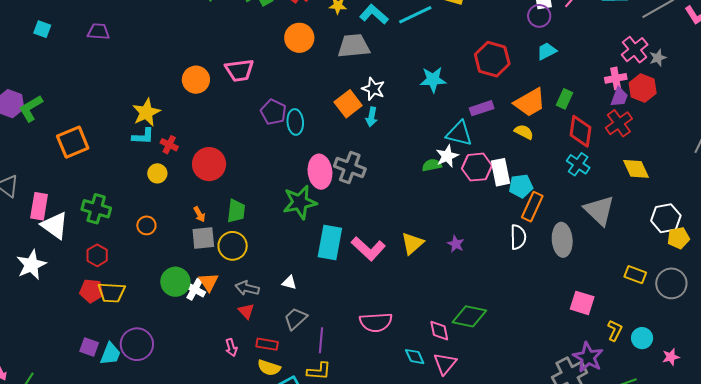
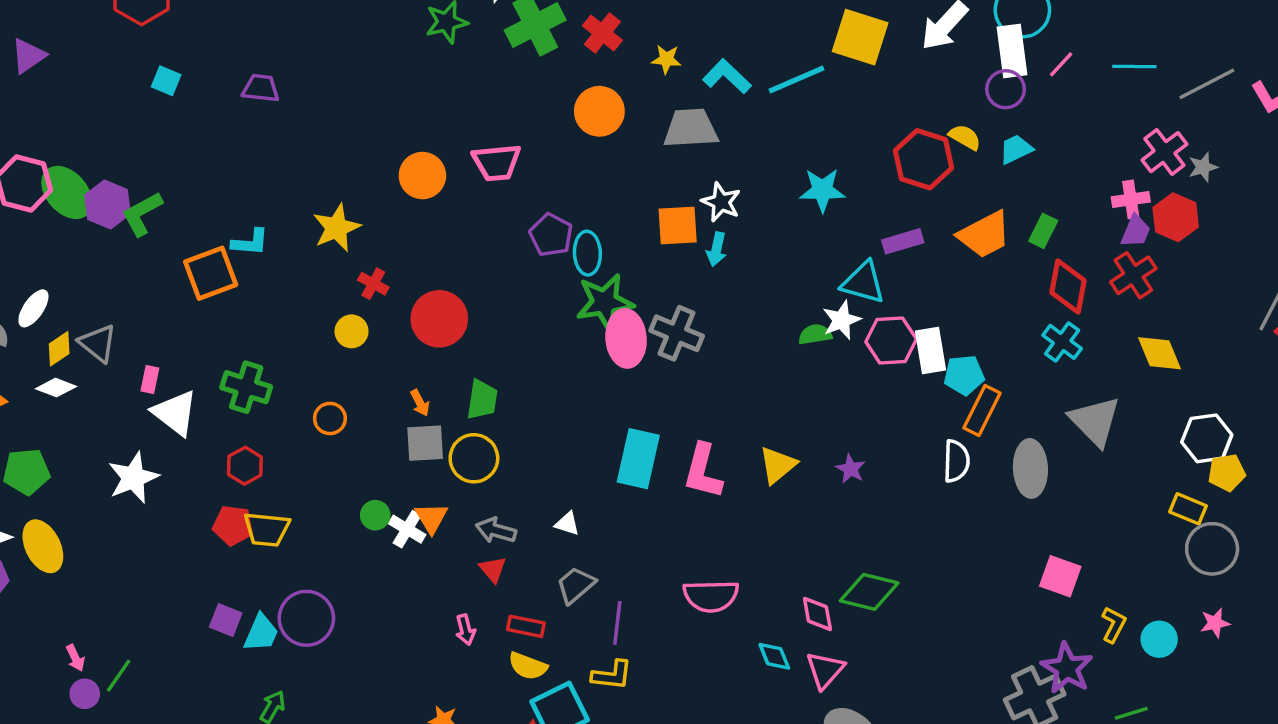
orange square: (348, 104) -> (678, 226), turned 32
yellow semicircle: (524, 132) -> (965, 137), moved
cyan L-shape: (143, 136) -> (250, 242), moved
green star: (300, 202) -> (605, 302), moved
pink rectangle: (39, 206) -> (150, 379), size x0.6
pink L-shape: (368, 249) -> (703, 471), turned 60
yellow rectangle: (635, 275) -> (1188, 509), moved
green circle: (175, 282) -> (375, 515), size x0.6
pink star: (671, 357) -> (1215, 623), moved

